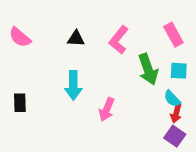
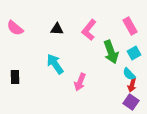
cyan square: (179, 71) -> (134, 53), turned -32
cyan arrow: (73, 85) -> (55, 64), turned 145

